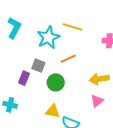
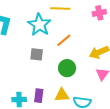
purple rectangle: (24, 78) -> (39, 96), moved
green circle: (56, 82) -> (67, 68), moved

